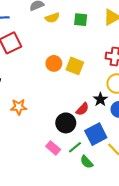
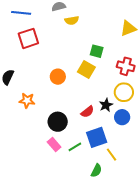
green square: (81, 20) -> (97, 51), moved
orange circle: (54, 63) -> (58, 77), moved
black circle: (66, 123) -> (58, 122), moved
green semicircle: (87, 162) -> (96, 171), moved, turned -120

